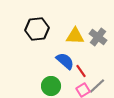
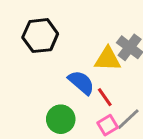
yellow triangle: (75, 36) -> (108, 59), moved

